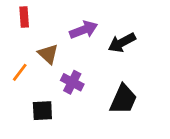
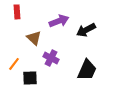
orange line: (20, 72) -> (14, 64), moved

